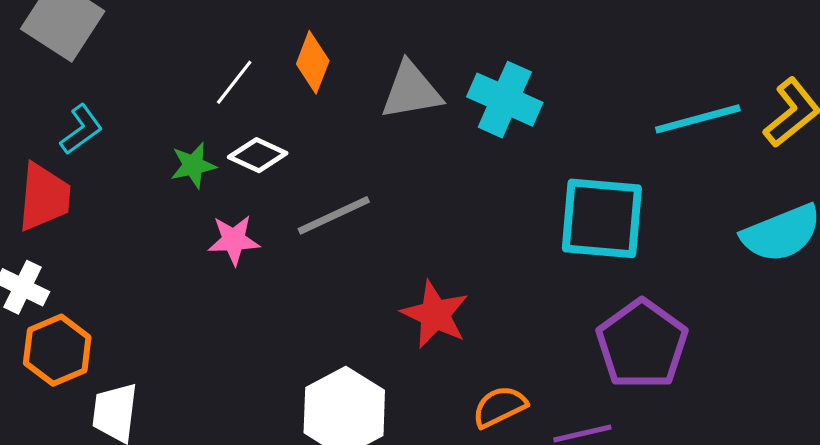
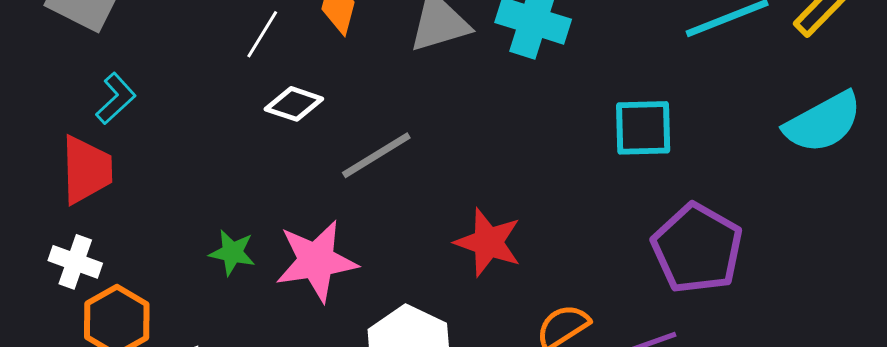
green star: (193, 165) -> (232, 253), moved, turned 30
cyan square: (602, 218) -> (643, 128), size x0.7
pink star: (234, 240) -> (316, 261), moved, size x1.6

